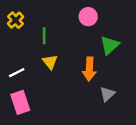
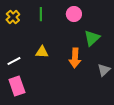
green line: (44, 36) -> (41, 14), moved
yellow triangle: (50, 62) -> (42, 52), turned -48
gray triangle: (107, 94) -> (104, 70), moved

